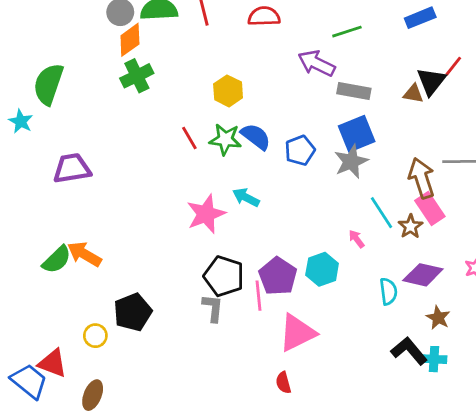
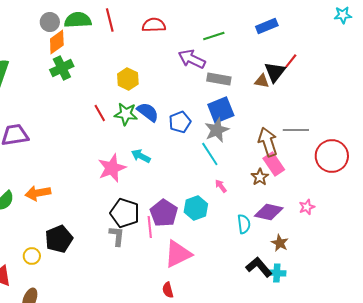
cyan line: (381, 213) -> (210, 154), moved
orange arrow: (84, 254) -> (38, 193), moved, turned -40

